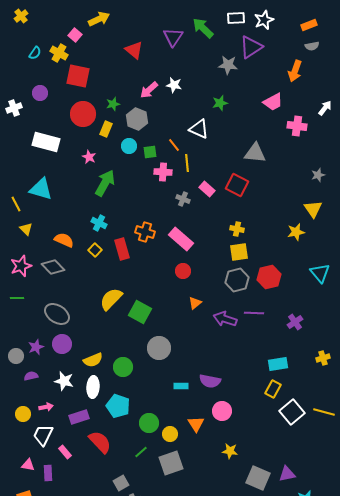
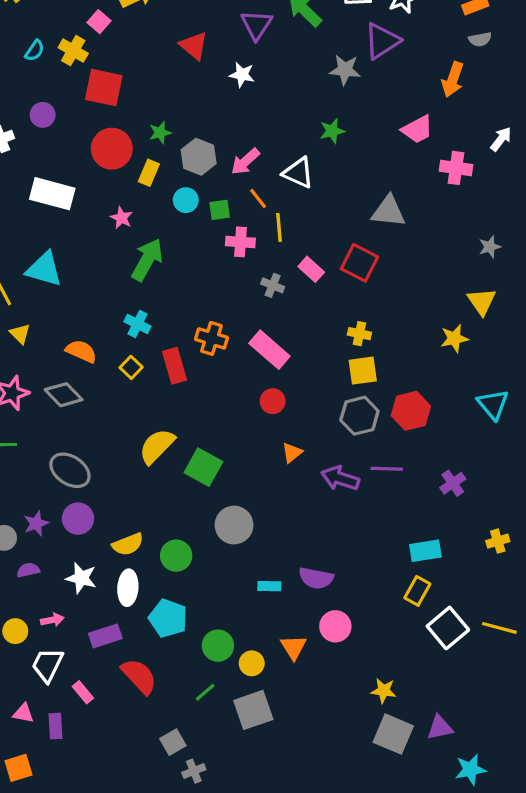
white star: (174, 85) -> (242, 75), moved
pink arrow: (149, 90) -> (245, 162), moved
yellow star: (230, 451) -> (384, 691), moved

